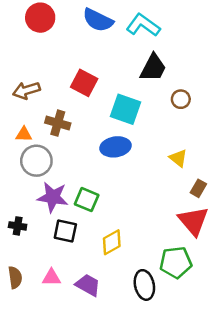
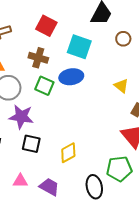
brown cross: (58, 123) -> (38, 58), moved
green square: (87, 200) -> (44, 86), moved

